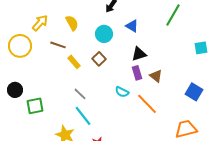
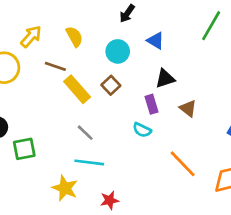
yellow rectangle: (74, 62) -> (77, 89), size x1.5
purple rectangle: (137, 73) -> (152, 104), moved
orange line: (147, 104) -> (183, 164), moved
cyan line: (83, 116) -> (89, 162), turned -45

